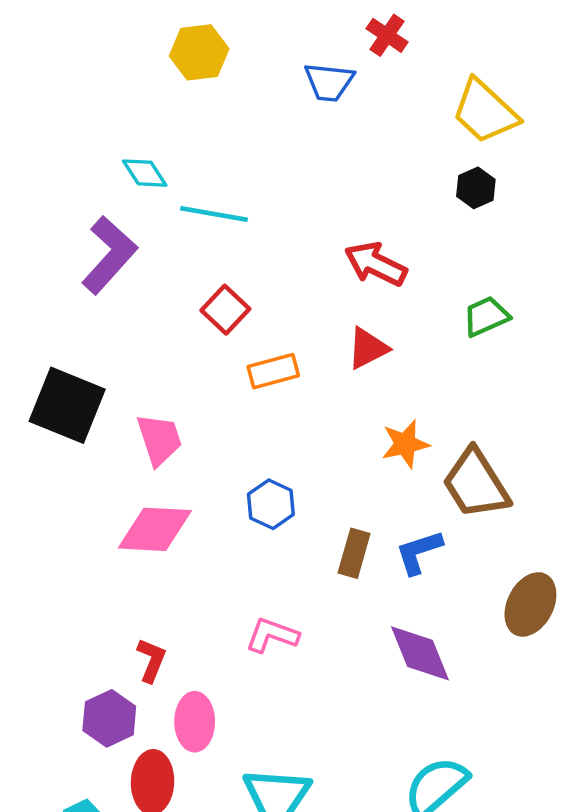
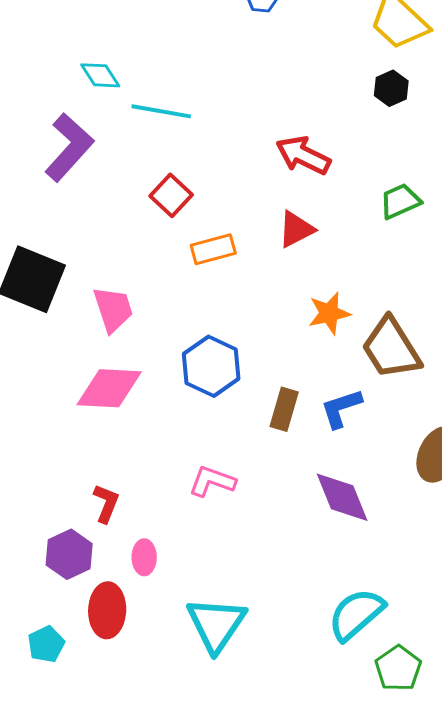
blue hexagon: (271, 504) -> (211, 366), size x1.4
pink ellipse: (195, 722) -> (144, 557), size x0.7

